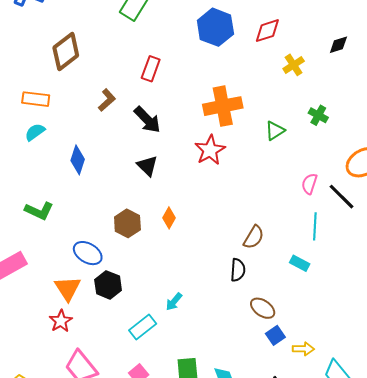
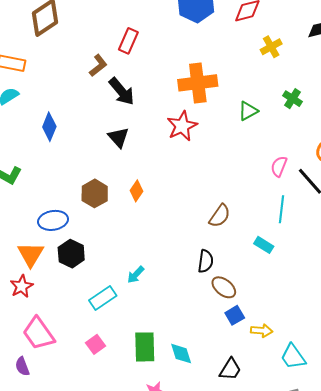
brown L-shape: (107, 100) -> (98, 66), moved
blue ellipse: (88, 253) -> (53, 220), turned -44
black semicircle: (238, 270) -> (206, 261), moved

